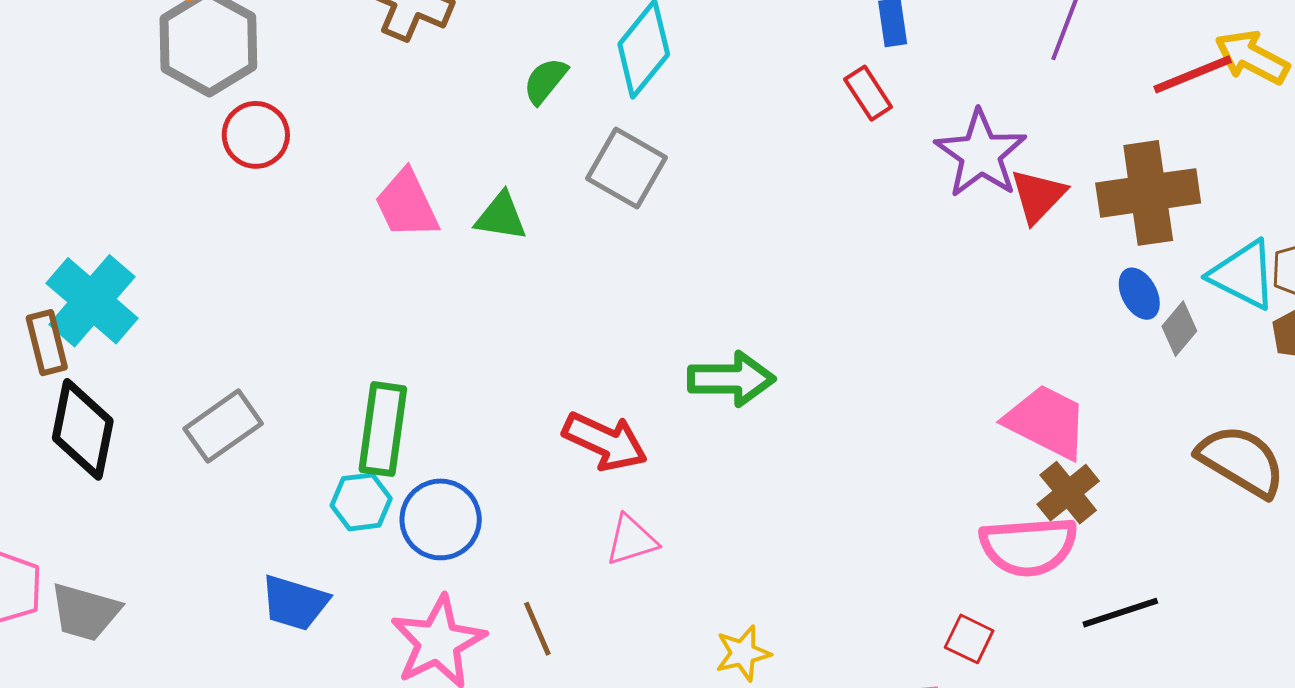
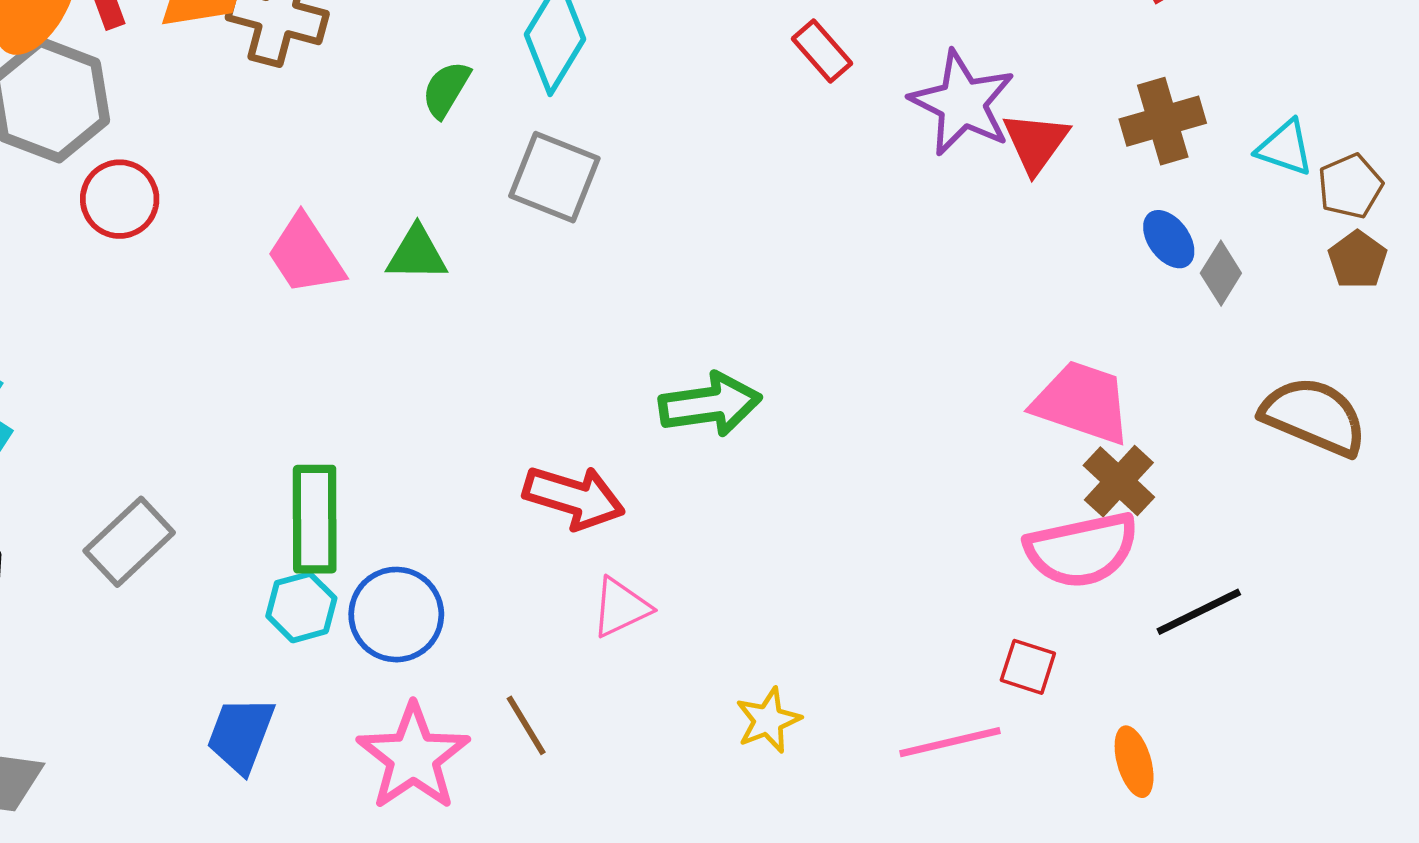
brown cross: (1148, 193) -> (1163, 121), size x0.7
cyan triangle: (1243, 275) -> (1285, 148), moved, size x0.7
blue trapezoid: (295, 603) -> (241, 735), turned 102

